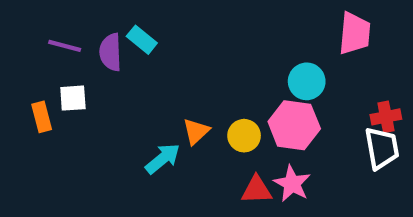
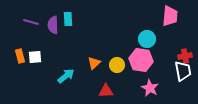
cyan rectangle: (142, 40) -> (68, 19), turned 48
white square: (73, 98) -> (35, 57), moved
cyan arrow: (163, 159) -> (66, 76), moved
pink star: (292, 184) -> (150, 88), moved
red triangle: (257, 190) -> (106, 91), moved

